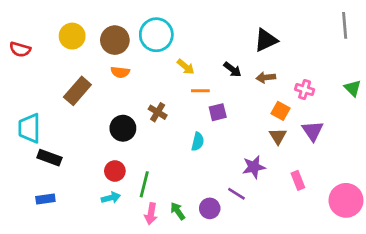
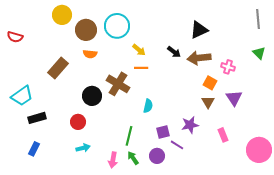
yellow circle: (72, 36) -> (62, 15), moved
brown arrow: (266, 77) -> (199, 58), size x1.6
green triangle: (353, 88) -> (259, 53), moved
orange line: (200, 91) -> (141, 68), moved
brown cross: (158, 112) -> (118, 84), size x1.6
purple square: (218, 112) -> (163, 132), moved
cyan trapezoid: (29, 128) -> (22, 96), turned -125
black rectangle: (49, 158) -> (37, 118), turned -36
red circle: (115, 171) -> (78, 122), moved
green line: (144, 184) -> (129, 136), moved
blue rectangle: (45, 199) -> (34, 149), turned -56

